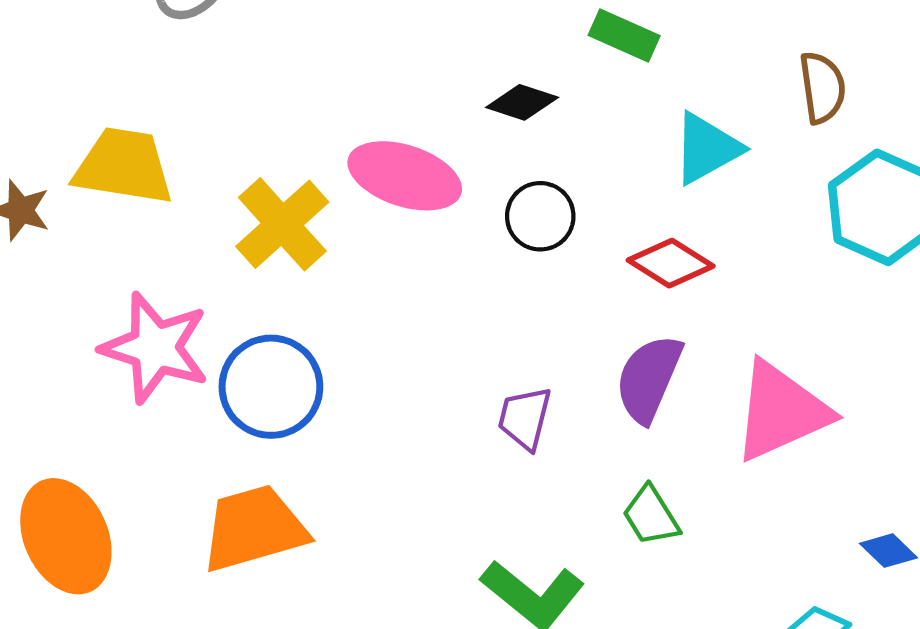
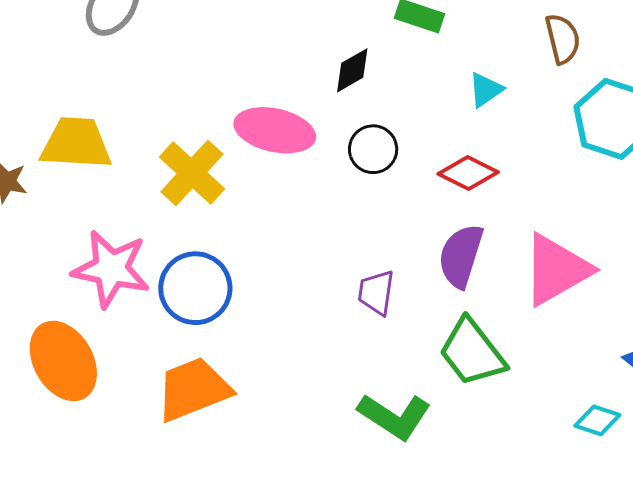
black diamond: (522, 102) -> (352, 70), turned -42
cyan triangle: (707, 148) -> (486, 90), size x0.7
green trapezoid: (651, 516) -> (472, 352), size x1.6
orange ellipse: (66, 536) -> (63, 361), moved

